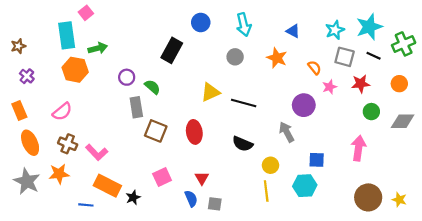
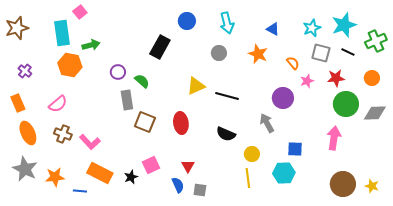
brown star: (18, 46) -> (17, 28), moved, size x1.6
green circle: (371, 112) -> (346, 104), size x1.6
orange star: (59, 174) -> (55, 177), moved
black star: (133, 197) -> (131, 177), moved

